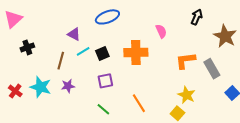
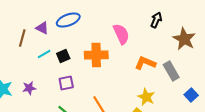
pink semicircle: (161, 31) -> (121, 34), size x1.5
purple triangle: (74, 34) -> (42, 28), moved
brown line: (61, 61) -> (22, 38), moved
orange L-shape: (186, 61) -> (145, 63), turned 30

